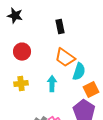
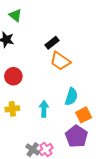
black rectangle: (60, 27) -> (52, 43), moved, turned 64
orange trapezoid: (65, 58) -> (60, 61), moved

